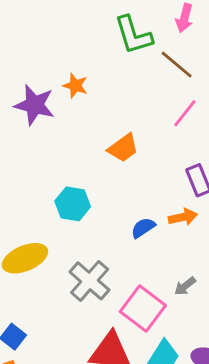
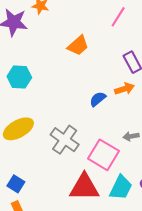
cyan hexagon: (73, 204) -> (19, 77), moved
gray arrow: (185, 286) -> (131, 136), turned 35

